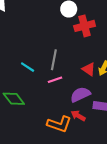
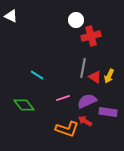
gray line: (54, 60) -> (83, 68), moved
pink line: (55, 80) -> (63, 98), moved

